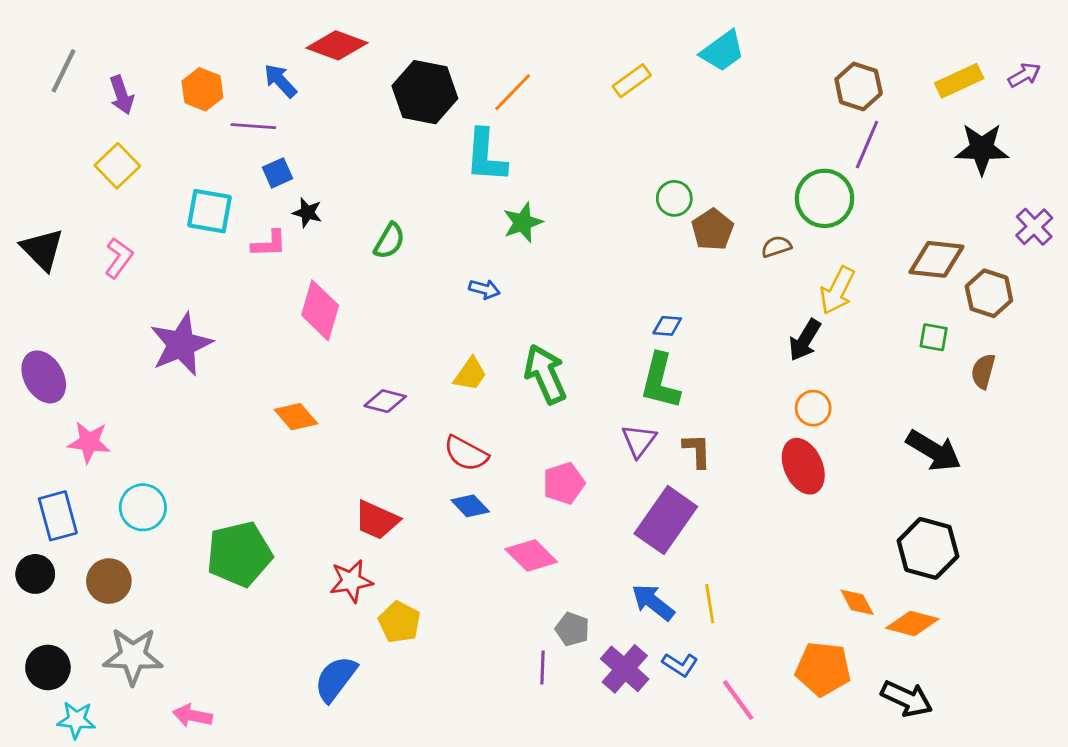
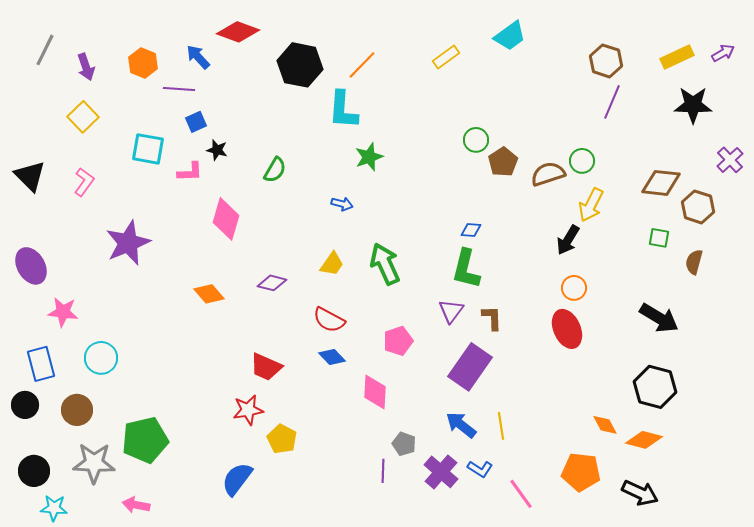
green circle: (825, 198) -> (582, 161), moved, size x0.6
brown semicircle: (776, 247) -> (548, 174), size x1.6
green pentagon: (239, 554) -> (145, 440), moved
pink diamond: (531, 555) -> (375, 392), turned 48

